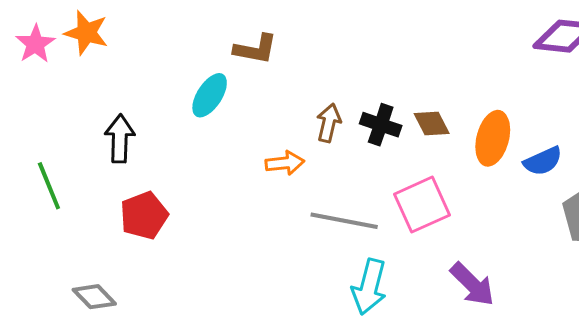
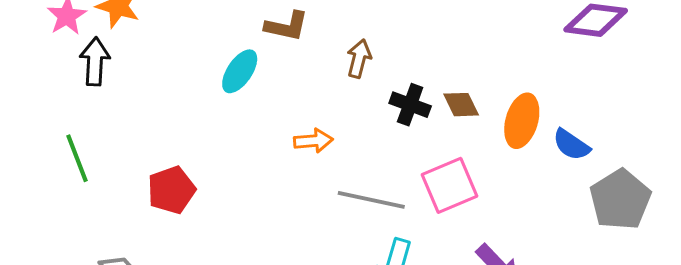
brown arrow: (329, 123) -> (359, 59), moved
black arrow: (120, 139) -> (95, 62), moved
blue semicircle: (543, 161) -> (571, 145), turned 57

